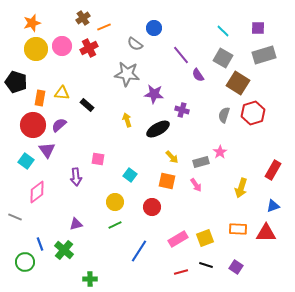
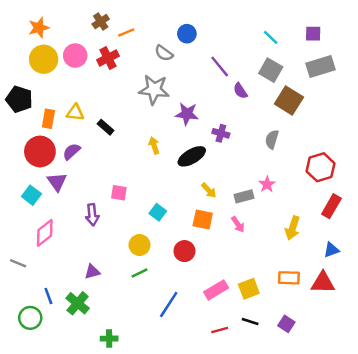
red hexagon: (253, 113) -> (320, 167), moved

